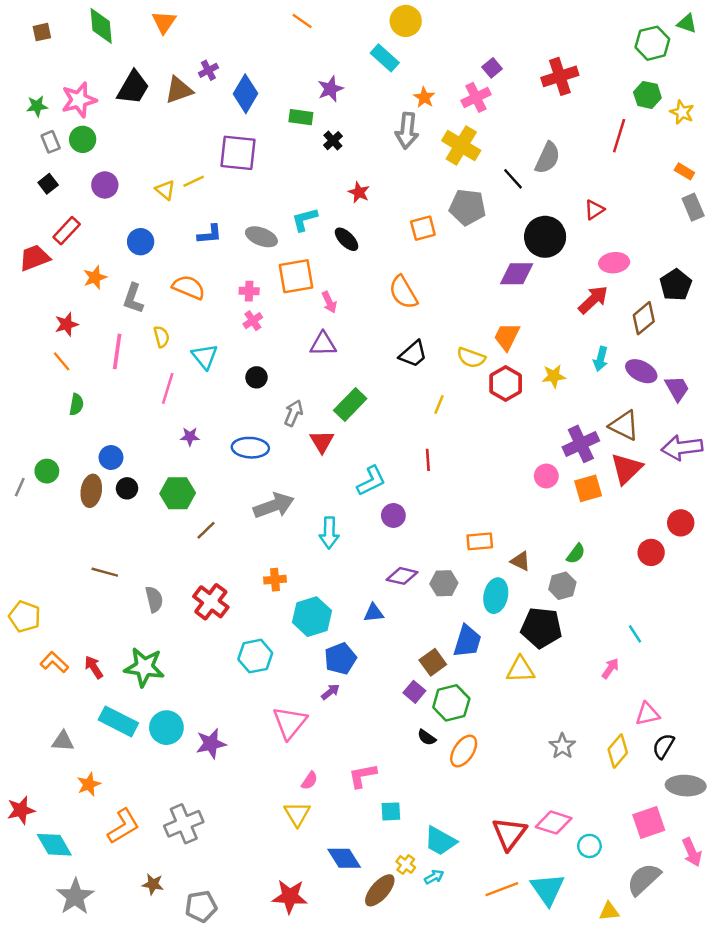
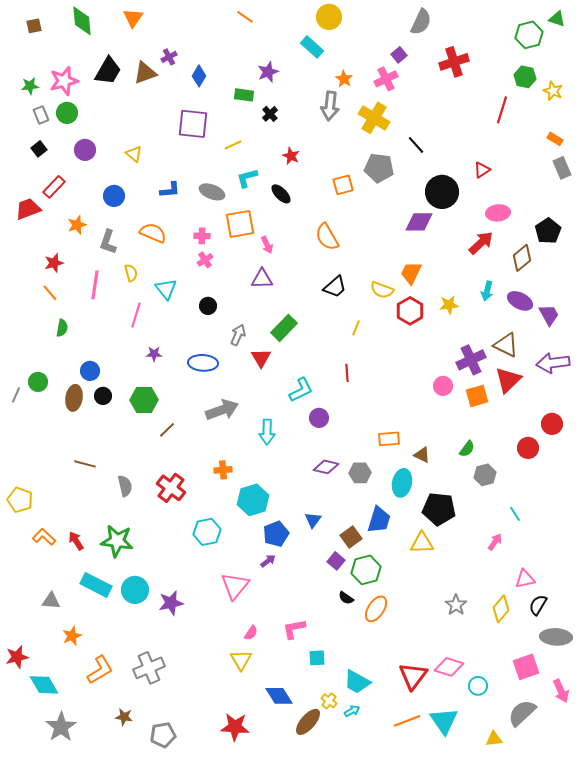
blue diamond: (245, 94) -> (199, 76), size x0.7
gray semicircle: (548, 158) -> (421, 22), moved
yellow line: (194, 181) -> (233, 145), moved
gray hexagon: (562, 586) -> (485, 475), moved
blue triangle: (374, 613) -> (313, 520), moved, turned -48

